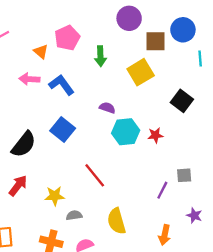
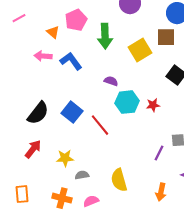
brown square: (155, 41) -> (166, 37), moved
green arrow: (100, 56) -> (105, 36), size x1.4
blue square: (63, 129) -> (72, 112), moved
red line: (95, 175) -> (100, 125), moved

